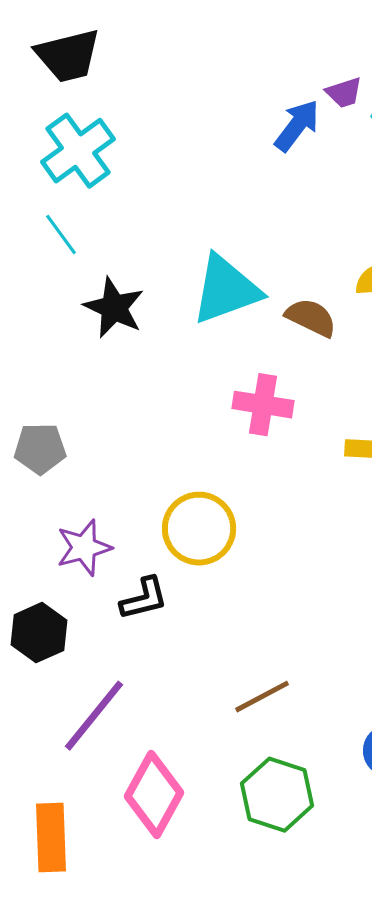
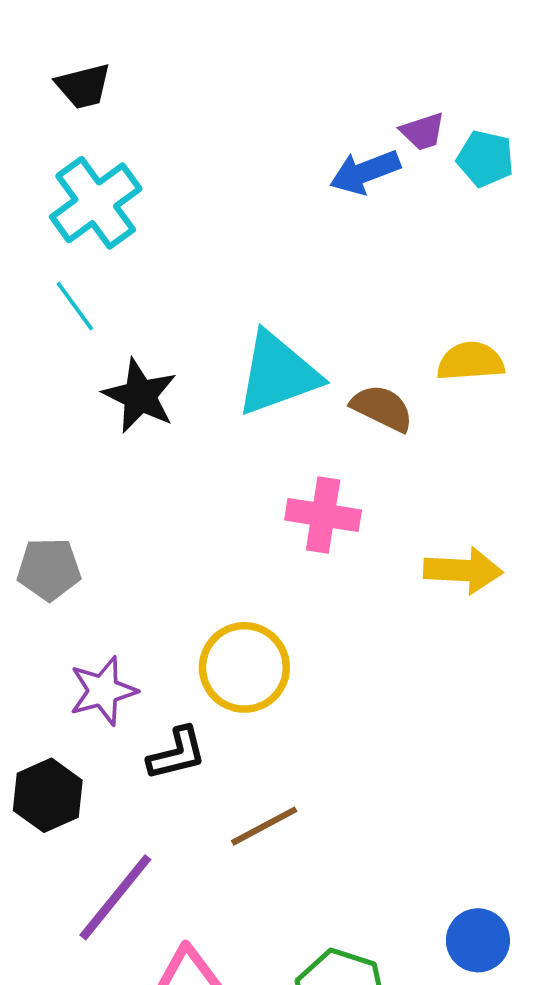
black trapezoid: (68, 56) -> (83, 86), size x0.7
blue arrow: (297, 126) -> (365, 172), turned -148
brown line: (262, 697) -> (264, 826), moved

